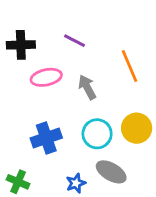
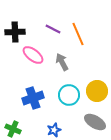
orange line: (130, 66) -> (78, 34), moved
pink ellipse: (46, 77) -> (33, 55), turned 50
gray ellipse: (111, 172) -> (95, 122), moved

